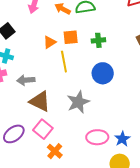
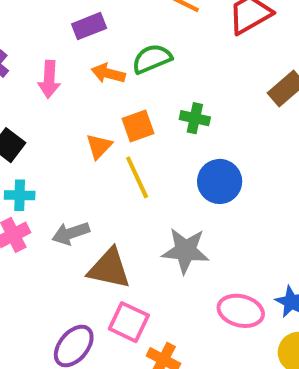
green cross: (98, 40) -> (195, 118), turned 32
gray star: (78, 102) -> (185, 251), turned -30
pink ellipse: (97, 137) -> (241, 311), turned 30

